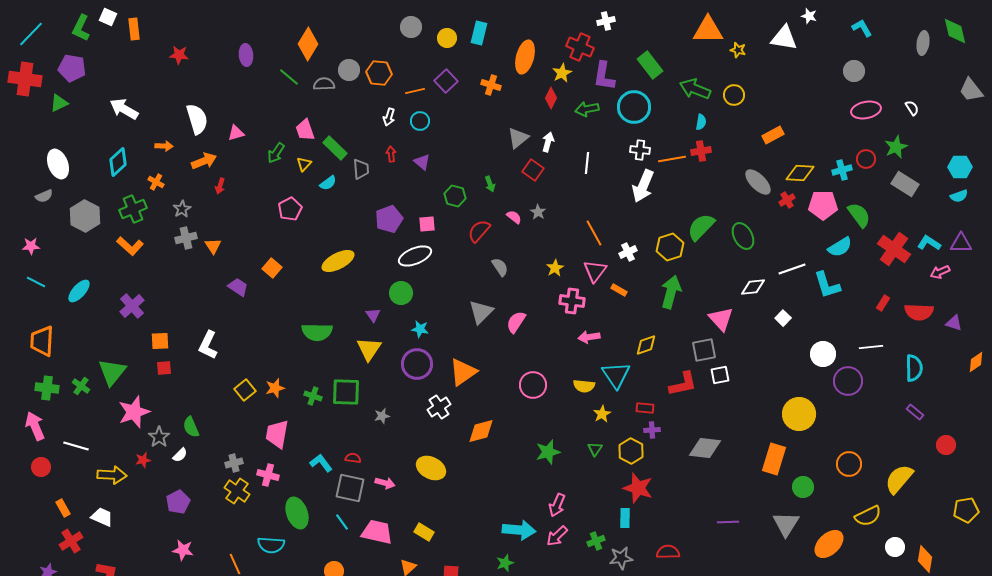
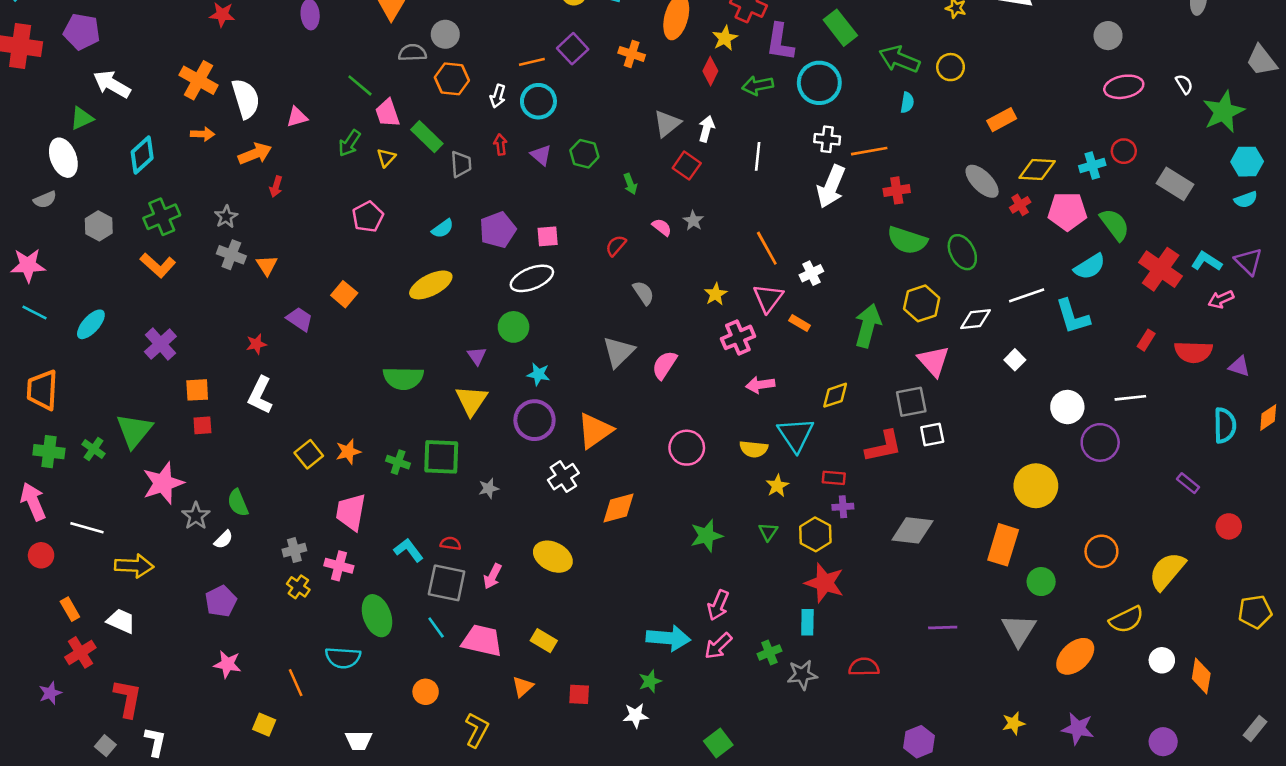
orange hexagon: (379, 73) -> (452, 79), moved
green line: (289, 77) -> (360, 85), moved
green triangle: (59, 103) -> (82, 118), moved
white arrow: (124, 109) -> (112, 84), moved
cyan circle: (420, 121) -> (538, 101), size x1.4
green star: (896, 147) -> (1224, 112), moved, size x1.4
red cross: (701, 151) -> (897, 190), moved
orange cross: (156, 182) -> (199, 80), moved, size x1.8
cyan semicircle: (328, 183) -> (443, 229), moved
green hexagon: (455, 196) -> (584, 154), moved
gray hexagon: (85, 216) -> (99, 226), size x0.7
green semicircle: (701, 227) -> (907, 240), turned -116
red semicircle: (479, 231) -> (616, 246), size x0.7
gray cross: (186, 238) -> (231, 255), turned 35
purple triangle: (961, 243) -> (1248, 261), turned 45
pink star: (31, 246) -> (28, 265), size x1.5
yellow hexagon: (670, 247) -> (922, 303), moved
pink cross: (572, 301) -> (738, 337), turned -30
cyan semicircle: (914, 368) -> (1225, 425), moved
red star: (143, 460) -> (256, 344), moved
pink arrow: (385, 483) -> (493, 576), turned 102
yellow cross: (237, 491) -> (298, 587), size x0.7

